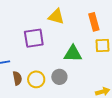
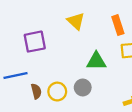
yellow triangle: (56, 17) -> (76, 21), turned 30
purple square: (34, 38) -> (35, 42), moved

